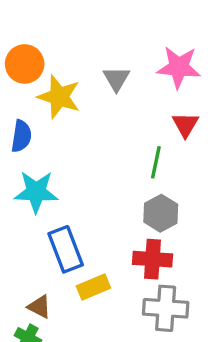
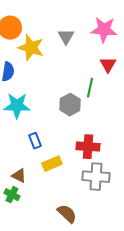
gray hexagon: (161, 213) -> (70, 105), moved
blue rectangle: (66, 249) -> (35, 141), size x0.6

